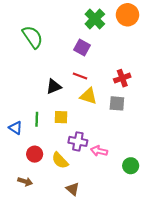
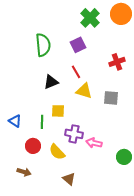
green semicircle: (33, 37) -> (43, 45), moved, turned 30
purple square: (82, 47) -> (78, 45), turned 35
red line: (80, 76) -> (76, 72), turned 40
red cross: (122, 78) -> (117, 62), moved
green line: (37, 119) -> (42, 122), moved

